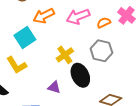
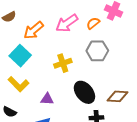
yellow cross: (65, 55) -> (63, 63), turned 30
black ellipse: (80, 75) -> (84, 92), moved
purple triangle: (54, 87) -> (47, 99), moved

